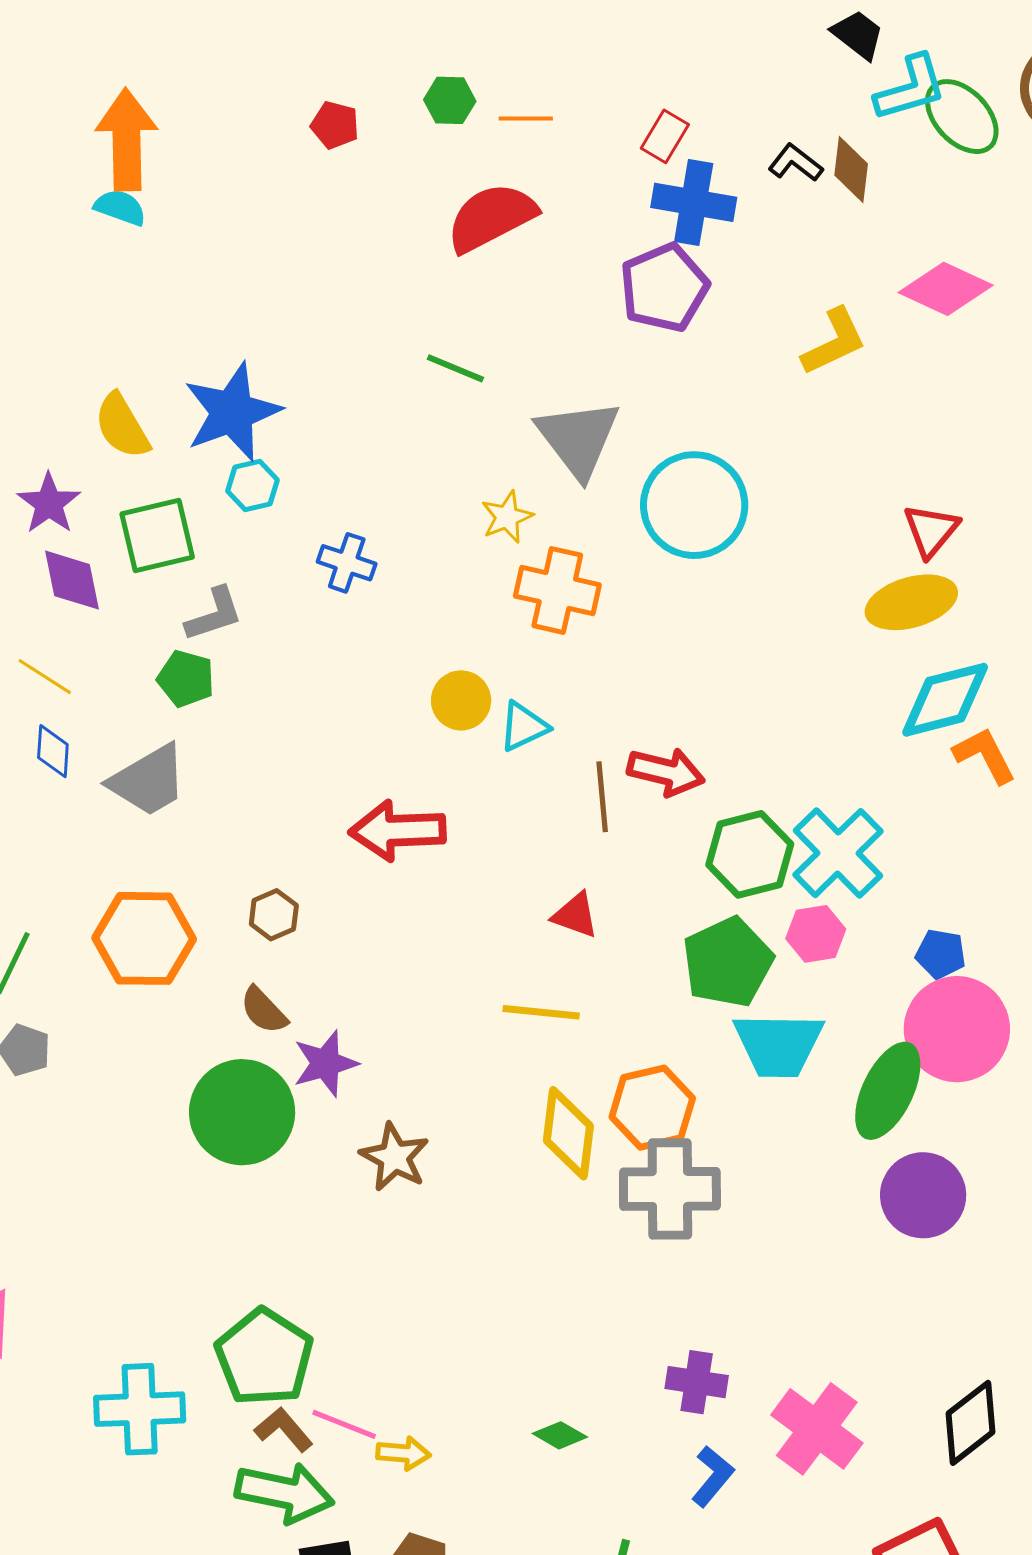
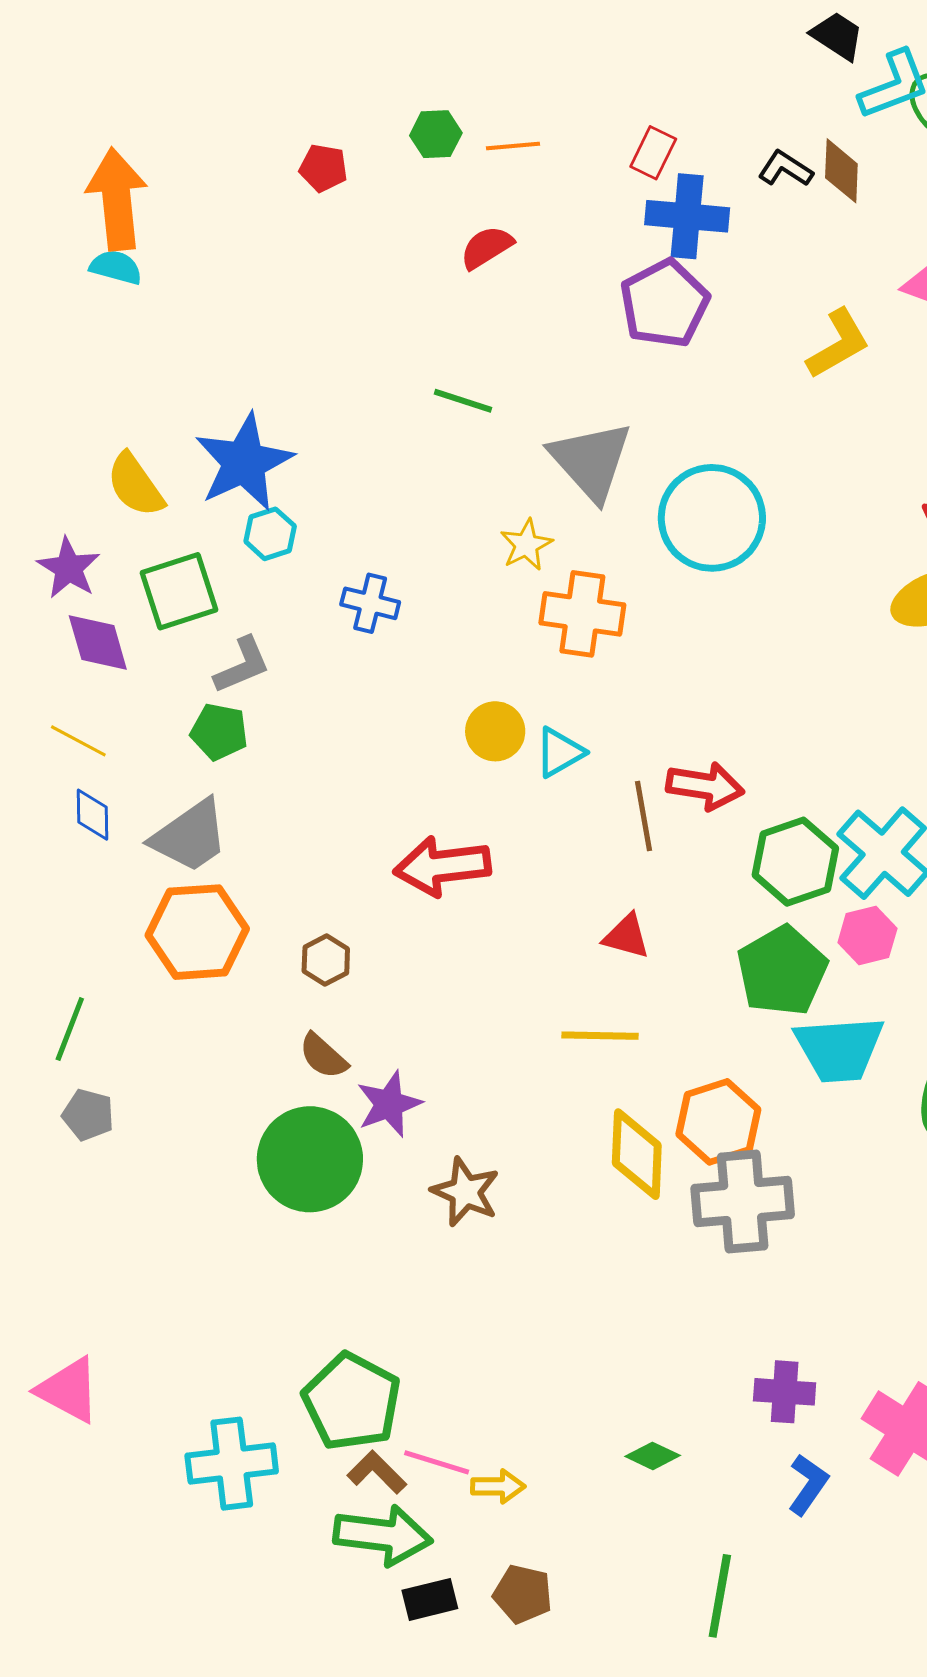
red semicircle: (491, 217) -> (487, 247), size x0.6
orange hexagon: (144, 938) -> (197, 932), moved

